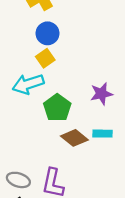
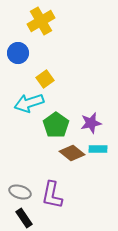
blue circle: (47, 33) -> (18, 53), moved
purple star: (101, 94) -> (91, 123), moved

